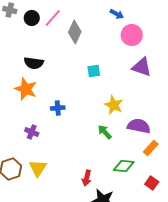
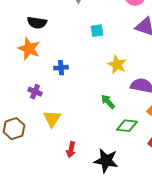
green arrow: (105, 132) -> (108, 102), moved
yellow triangle: (38, 168) -> (52, 119), moved
red arrow: (87, 178) -> (71, 150), moved

